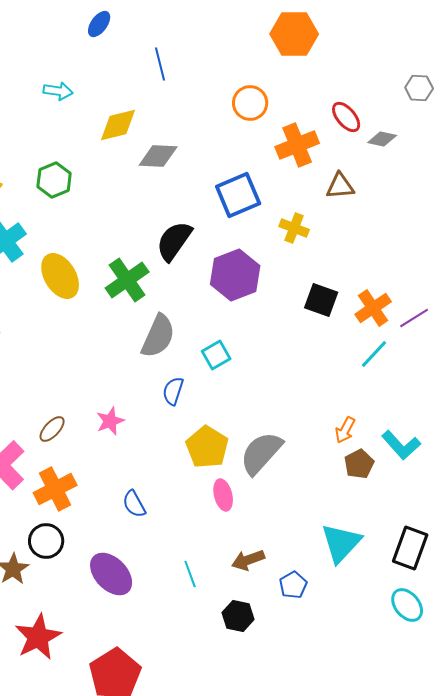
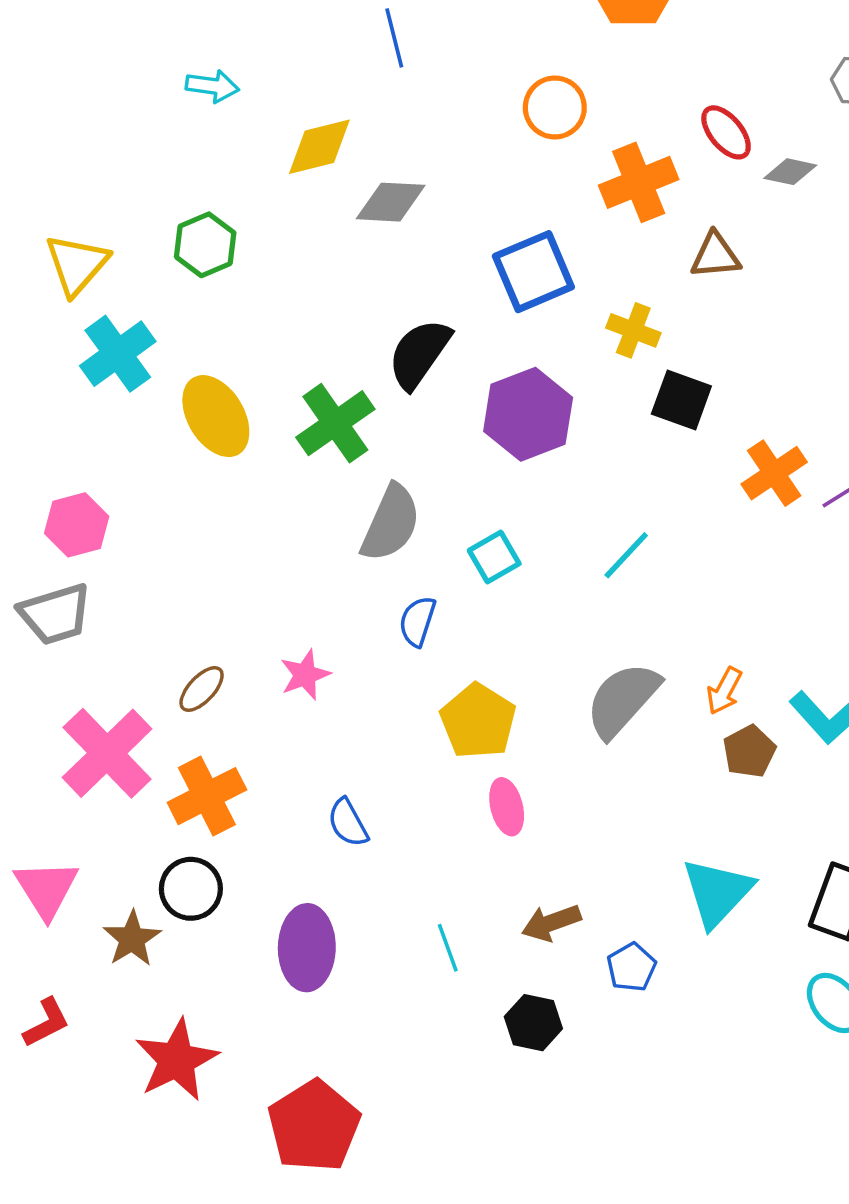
black square: (321, 300) -> (681, 400), moved
cyan line: (374, 354) -> (626, 555), moved
gray semicircle: (261, 453) -> (623, 700), moved
purple ellipse: (111, 574) -> (307, 948), turned 45

